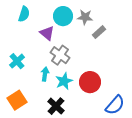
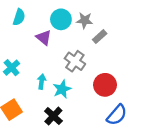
gray cross: (60, 55) -> (75, 61), moved
red circle: (90, 82) -> (105, 85), moved

